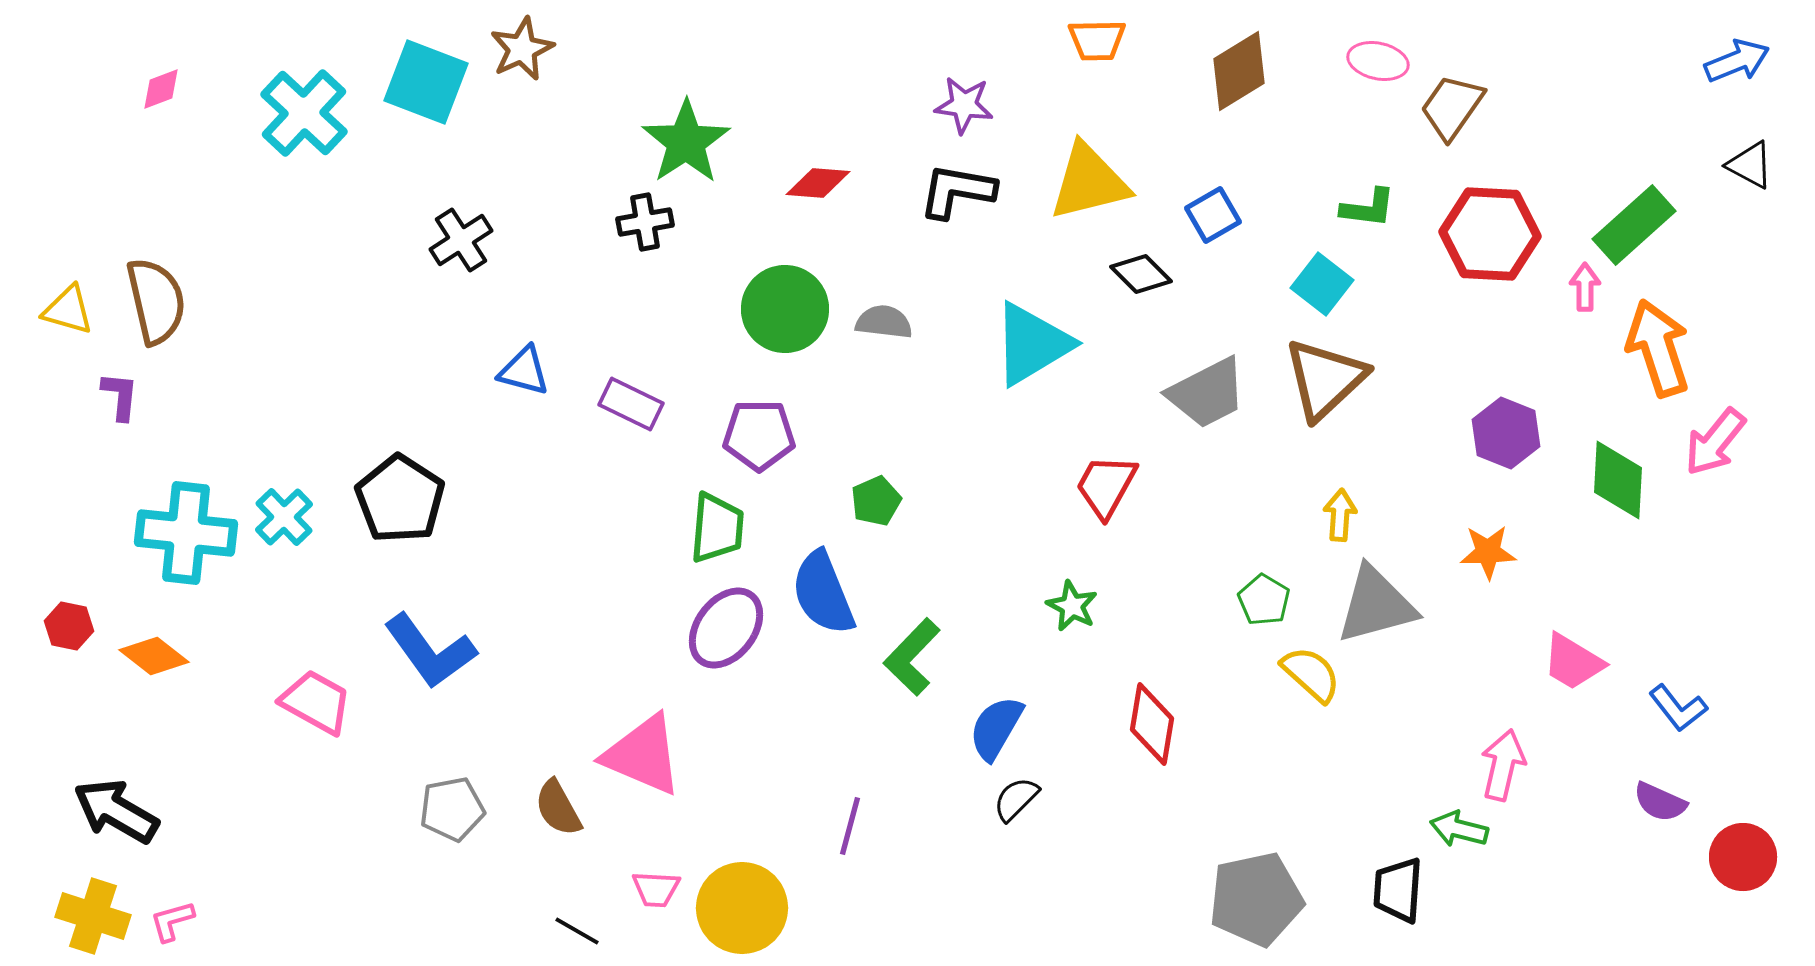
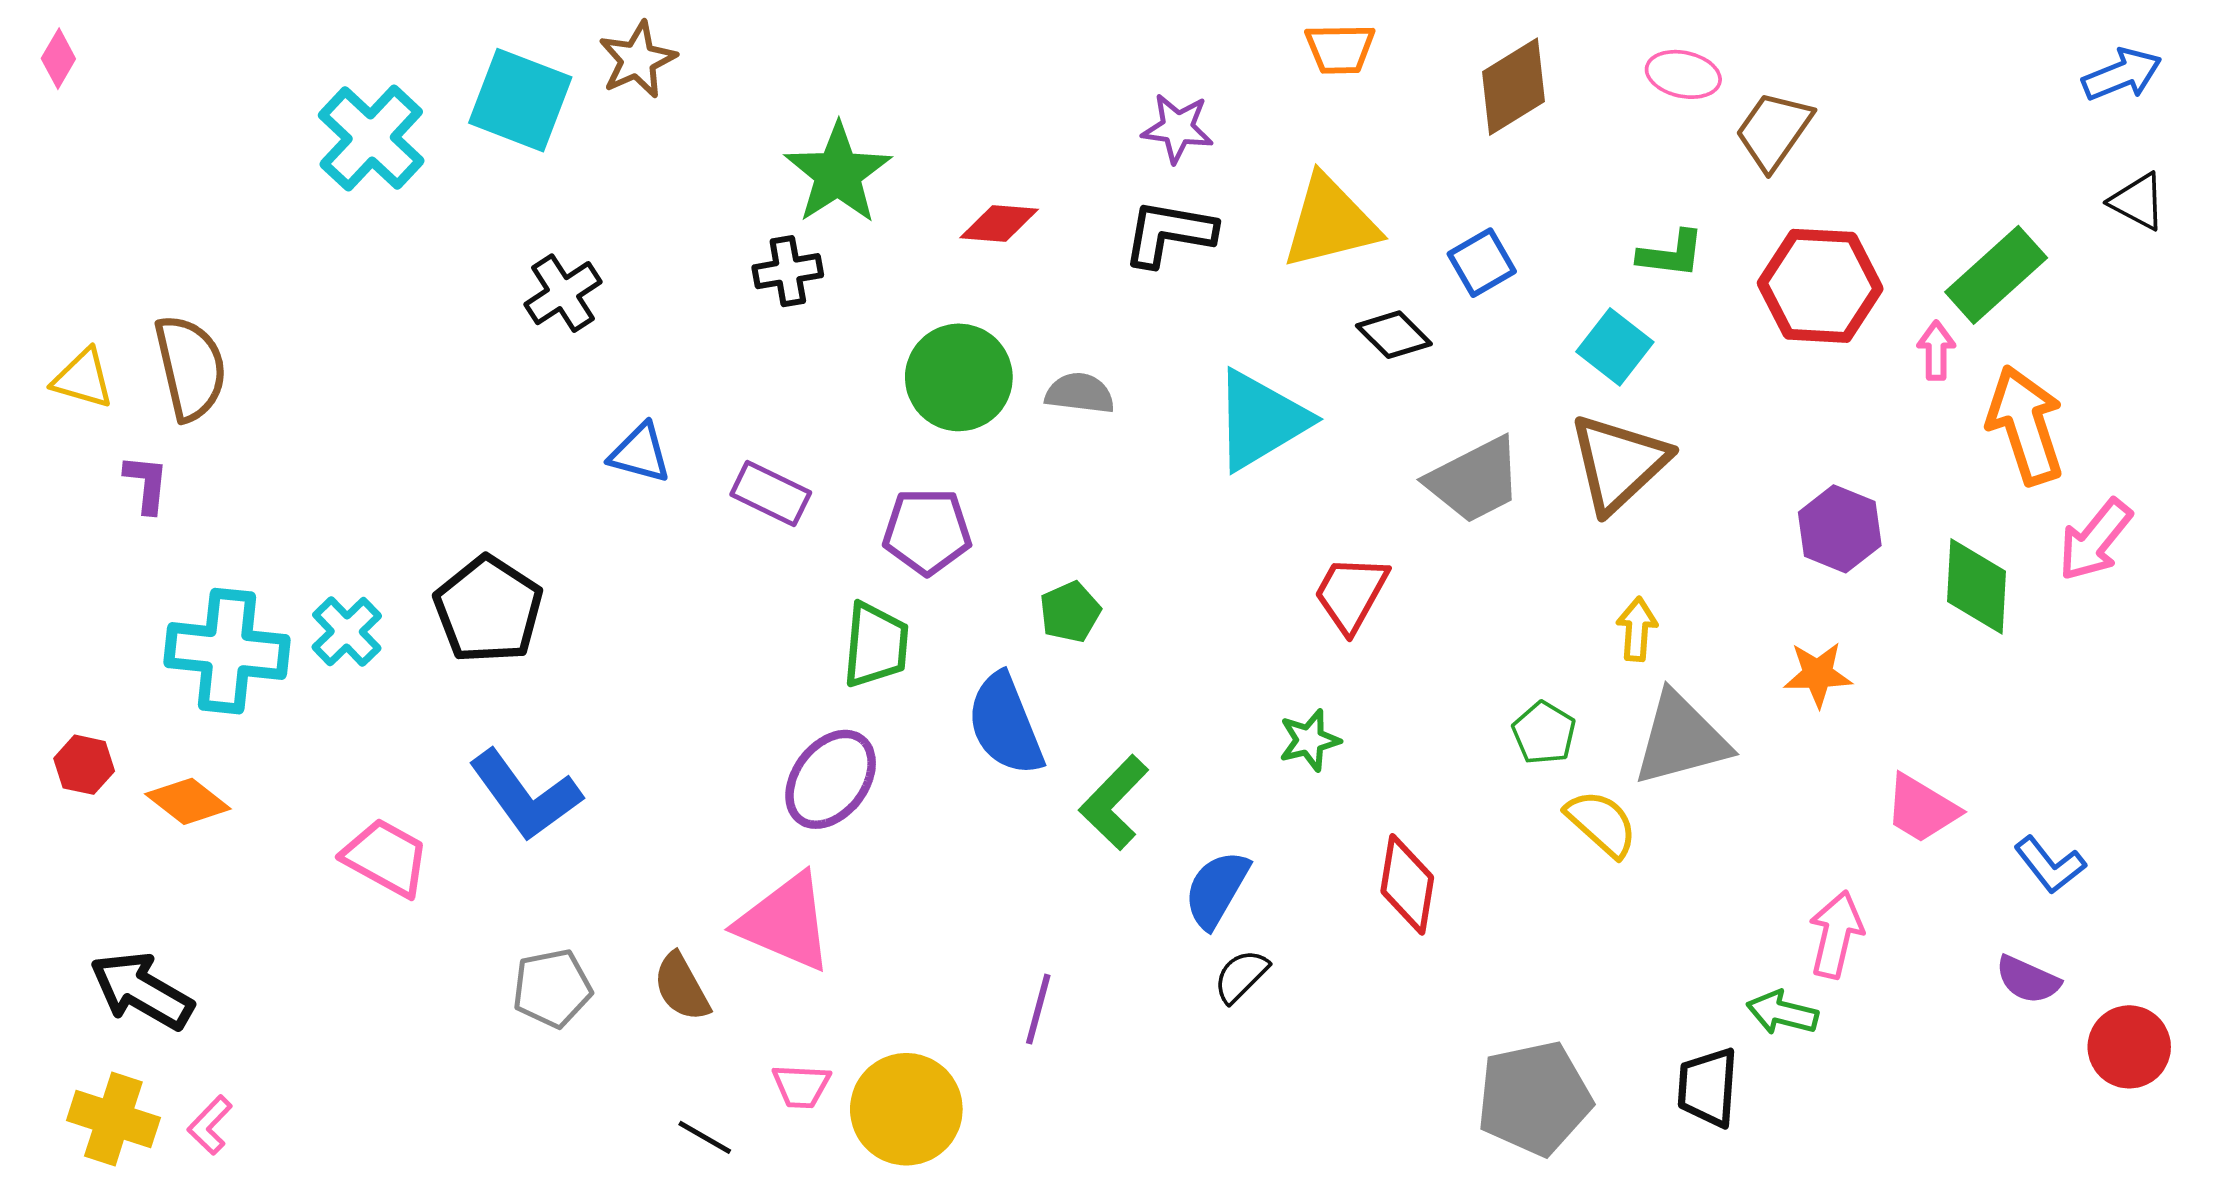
pink diamond: (161, 89) -> (58, 59), moved, turned -39
green star: (1072, 606) -> (1309, 740), turned 30
purple ellipse: (726, 628) -> (831, 779), moved
pink L-shape: (172, 921) -> (210, 1125), turned -30

